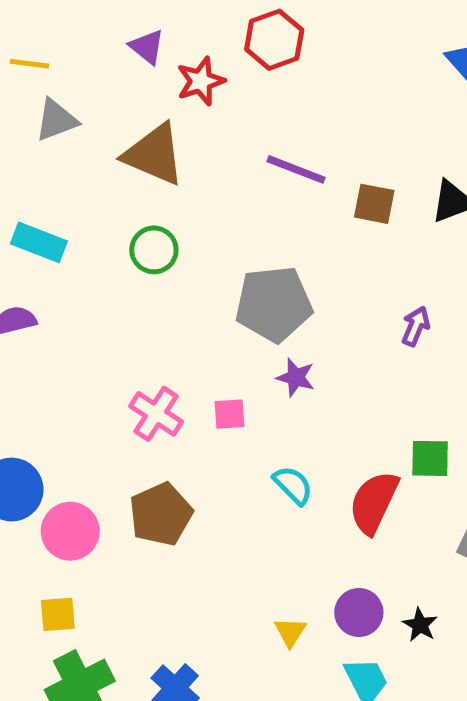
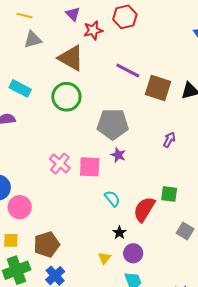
brown square: (374, 204) -> (158, 88), size x1.5
green circle: (154, 250) -> (66, 97), size x1.5
pink square: (229, 414) -> (90, 167), size x1.6
brown pentagon: (161, 514) -> (47, 244), moved
black star: (420, 625) -> (119, 233), moved

